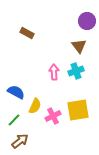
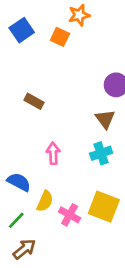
pink arrow: (54, 72) -> (53, 153), moved
yellow square: (78, 110) -> (104, 207), turned 30
pink cross: (53, 116) -> (70, 215), turned -35

